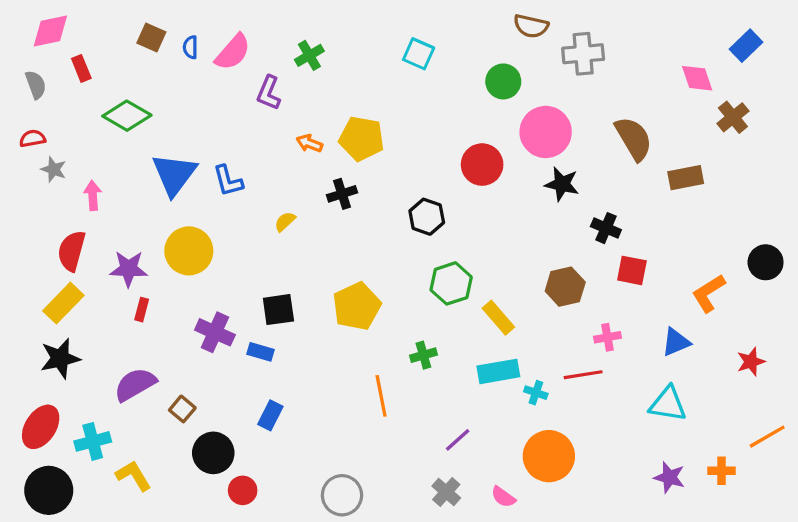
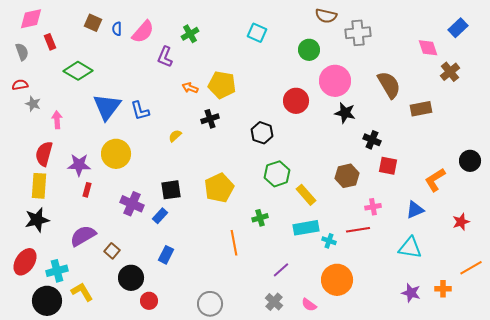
yellow rectangle: (63, 303) -> (39, 186), turned -40
blue rectangle: (261, 352) -> (160, 216), turned -63
black circle: (49, 490) -> (47, 301), moved

